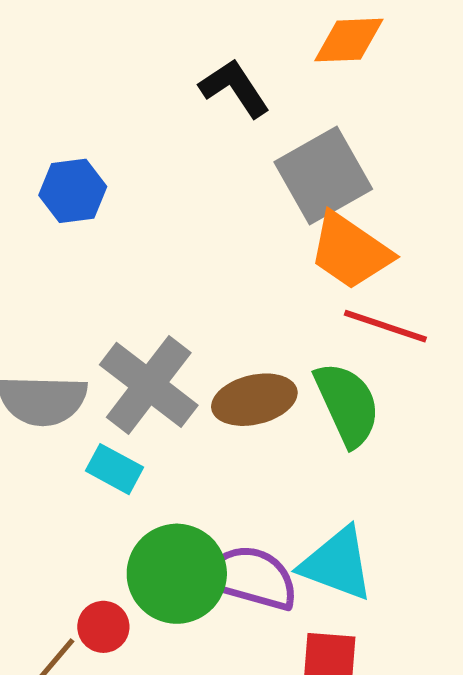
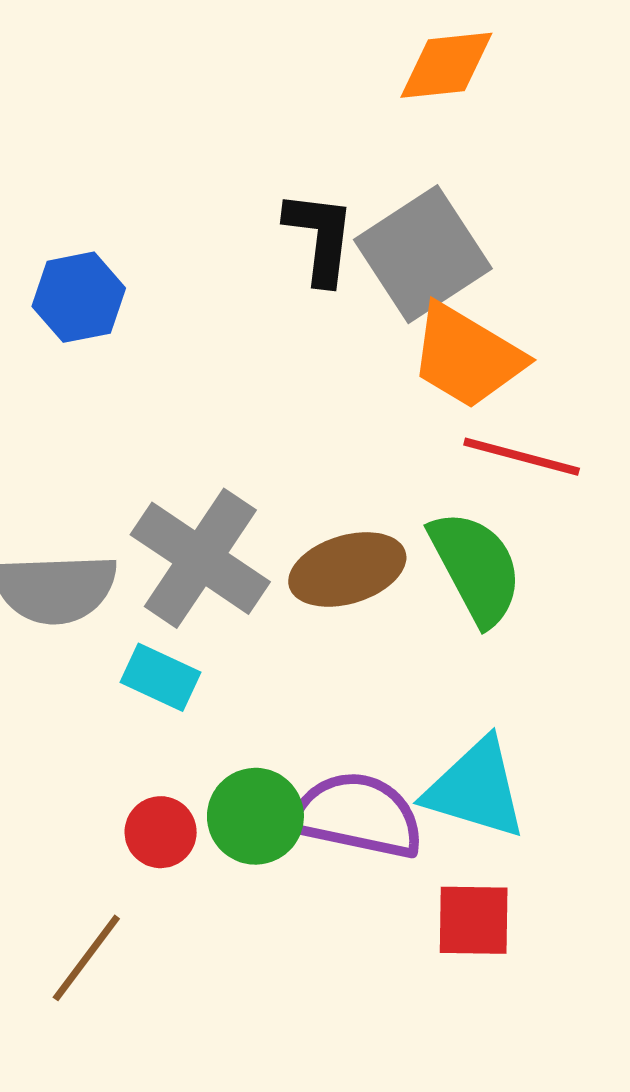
black L-shape: (235, 88) -> (320, 237), moved, turned 44
green circle: (177, 574) -> (255, 816), size x0.7
red circle: (103, 627) -> (161, 832), moved

